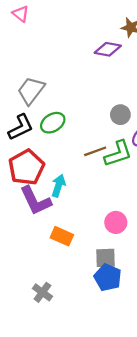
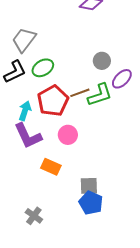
red pentagon: (26, 167) -> (53, 101), moved
cyan arrow: (58, 186) -> (25, 111), moved
pink circle: (116, 222) -> (68, 135), moved

